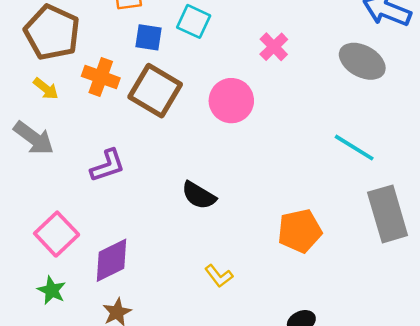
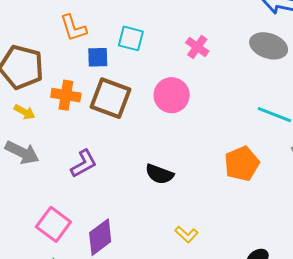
orange pentagon: (300, 231) -> (242, 164), moved

